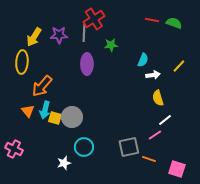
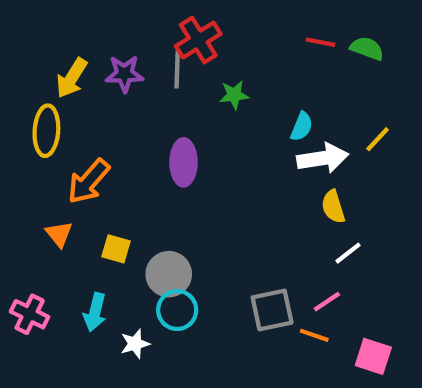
purple ellipse: (87, 64) -> (183, 162), moved
white arrow: (153, 75) -> (323, 158), size x1.6
cyan arrow: (45, 110) -> (95, 312), moved
gray circle: (72, 117) -> (169, 274), moved
pink line: (155, 135) -> (327, 302), moved

